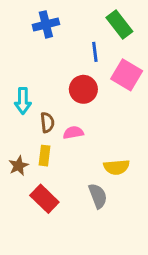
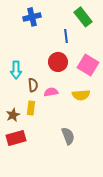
pink square: (127, 75) -> (88, 65), moved
yellow semicircle: (116, 167) -> (81, 95), moved
red rectangle: (44, 199) -> (16, 138), moved, turned -60

